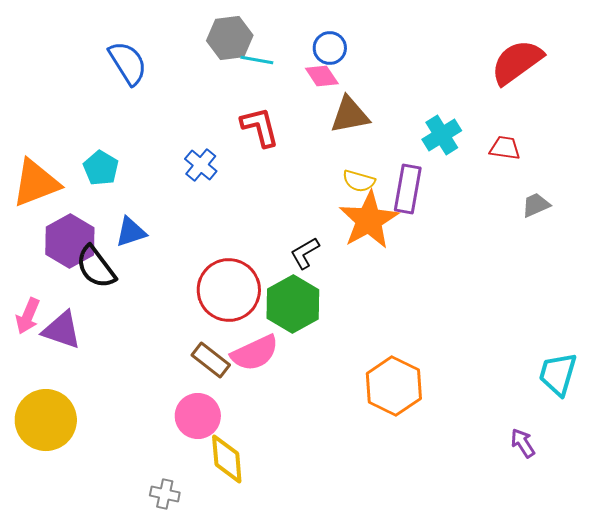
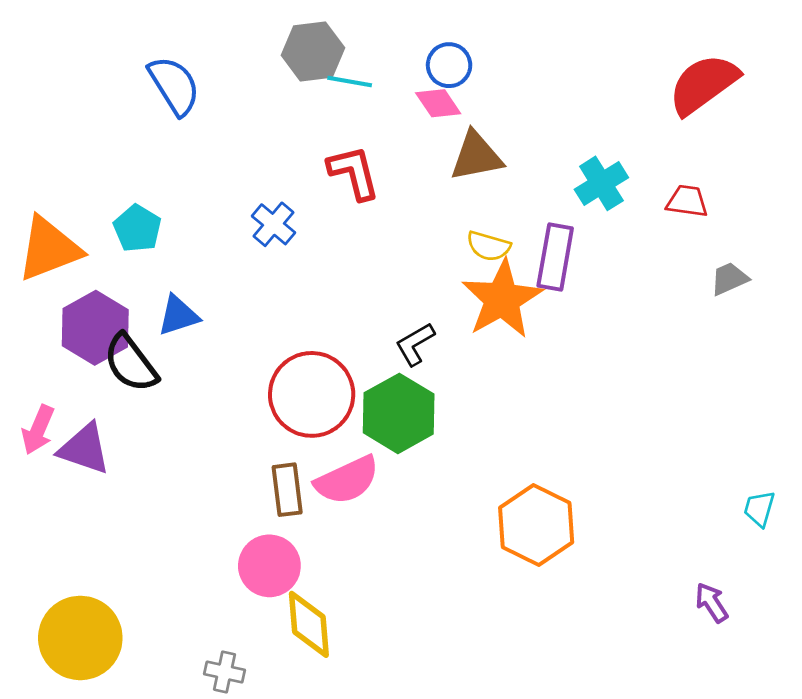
brown rectangle: (211, 360) -> (287, 490), turned 45
cyan trapezoid: (558, 374) -> (759, 509), size x0.6
yellow circle: (46, 420) -> (80, 638), moved

